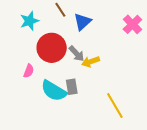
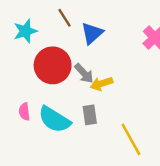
pink semicircle: (29, 71) -> (24, 112), moved, turned 152
gray rectangle: (72, 87) -> (90, 115), moved

